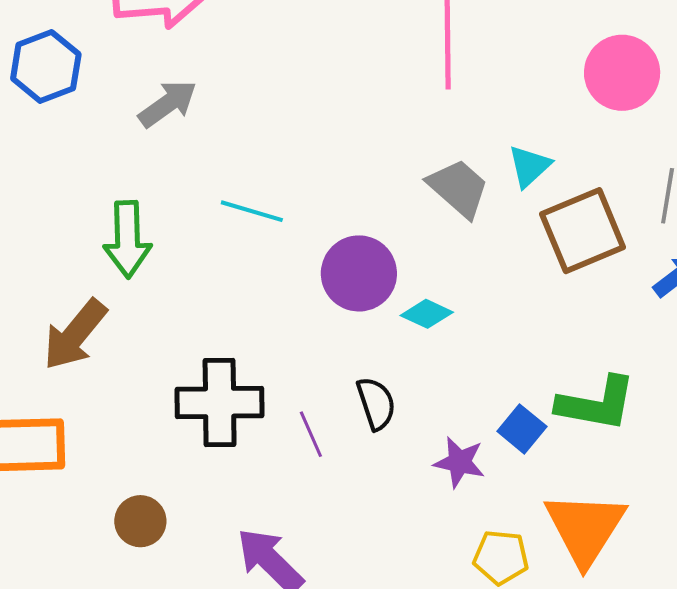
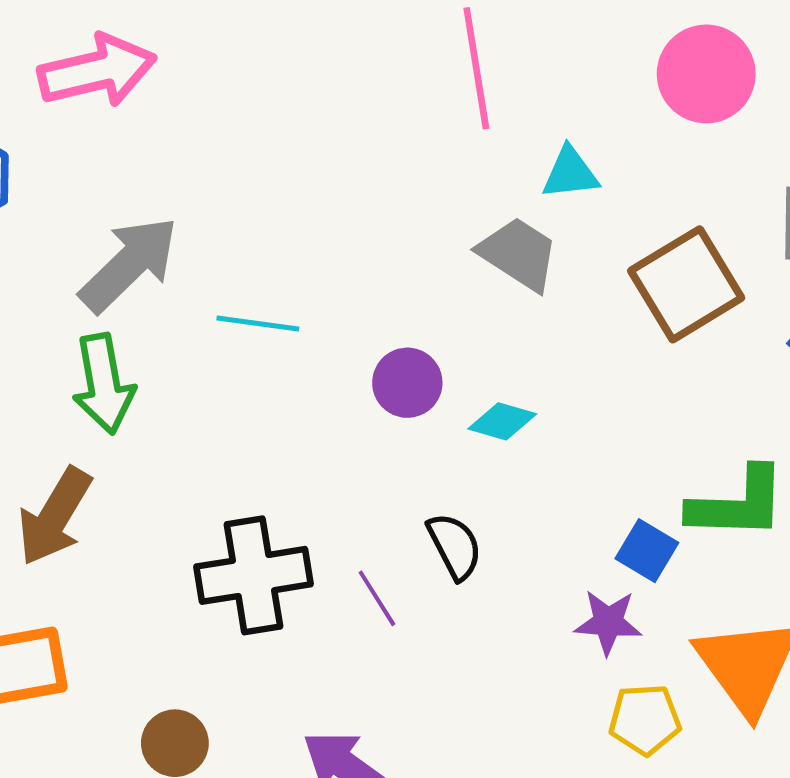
gray arrow: (168, 104) -> (129, 264), moved, size x1.4
cyan triangle: (529, 166) -> (570, 173), moved, turned 45
purple circle: (359, 273) -> (407, 383), size x0.7
purple star: (459, 462) -> (608, 622), moved

